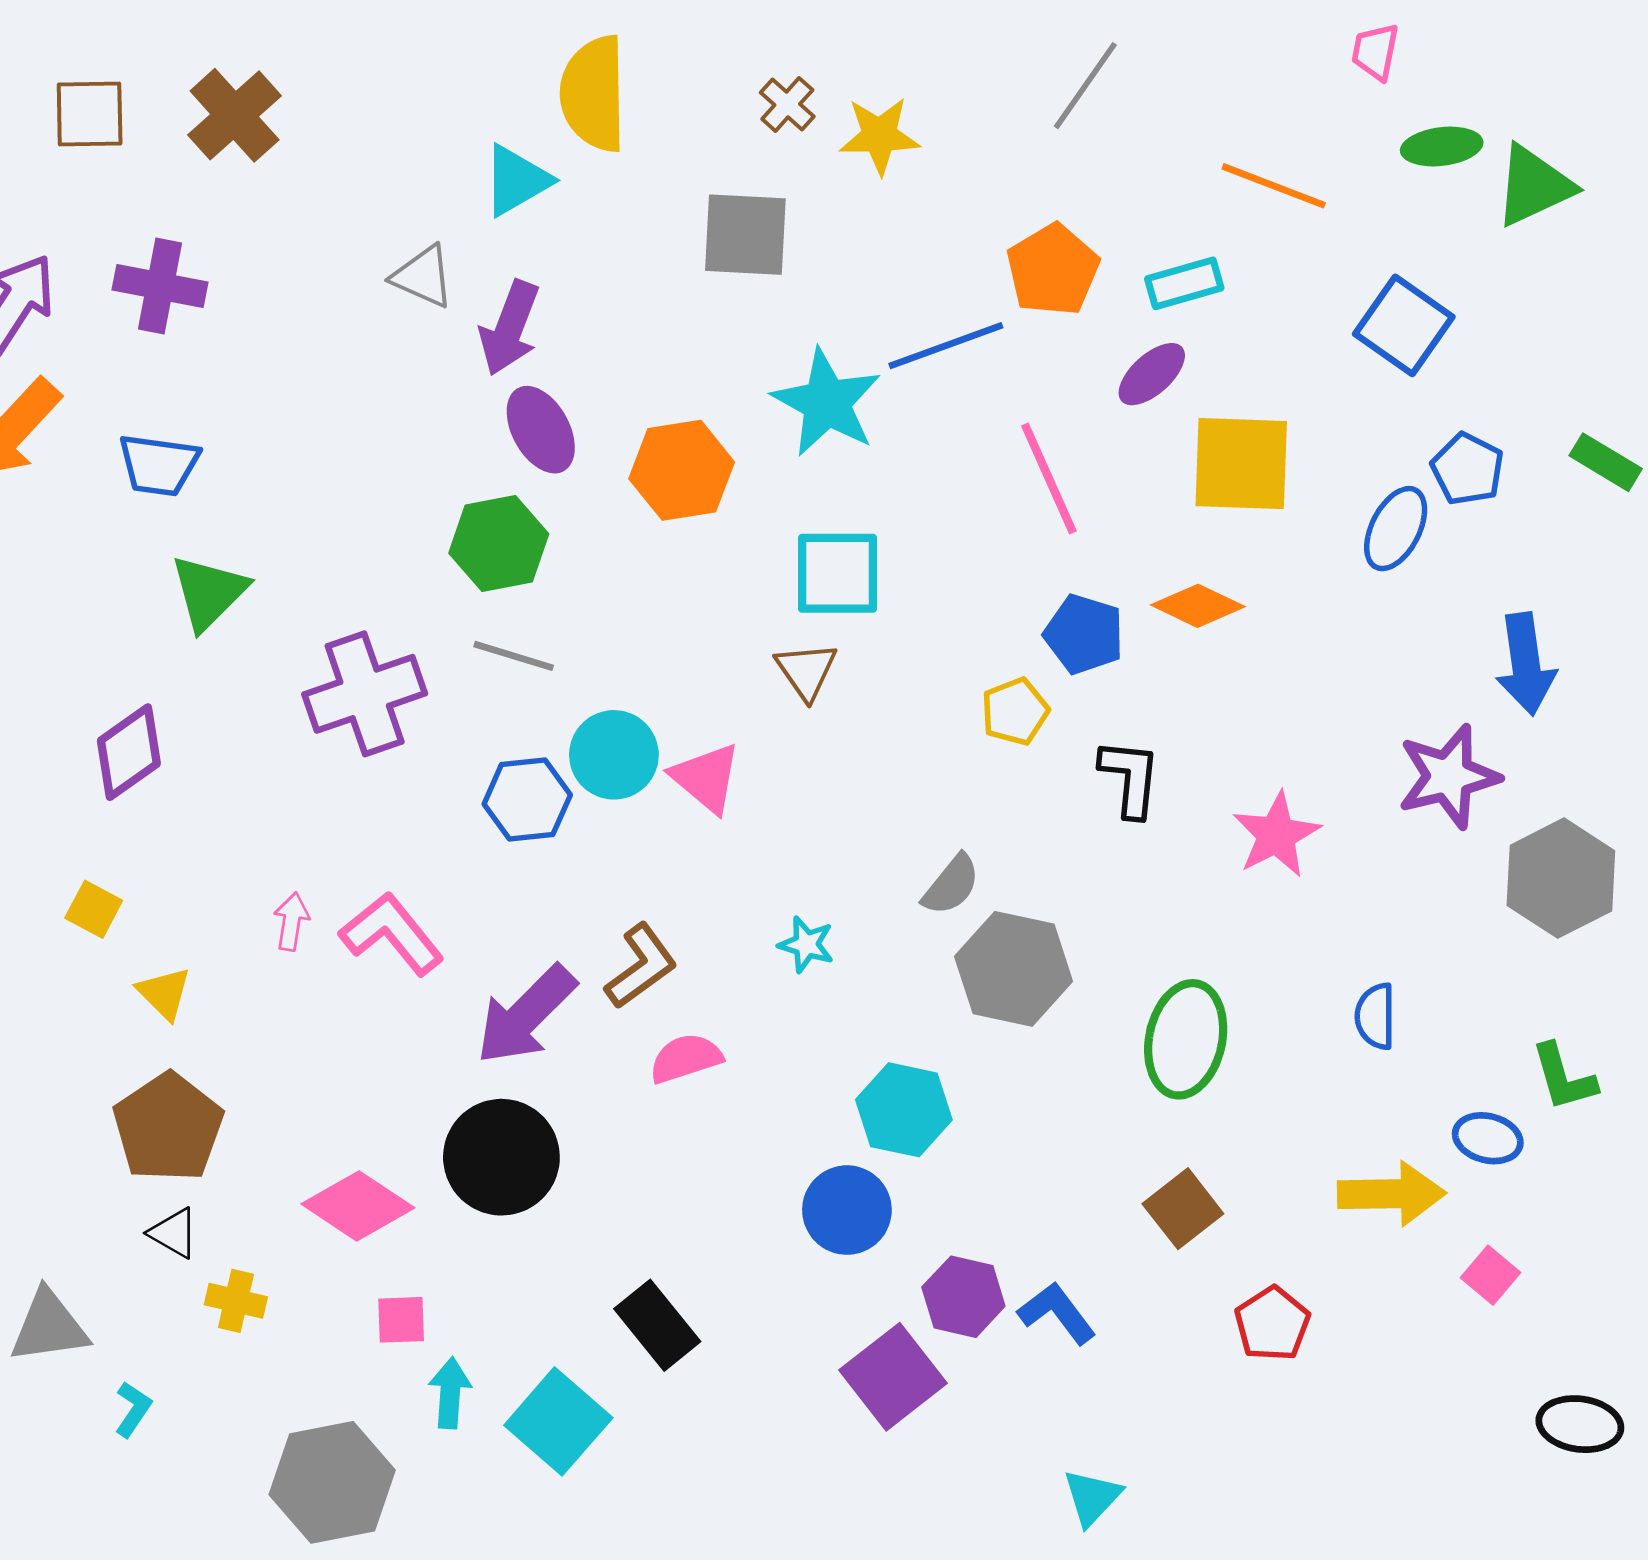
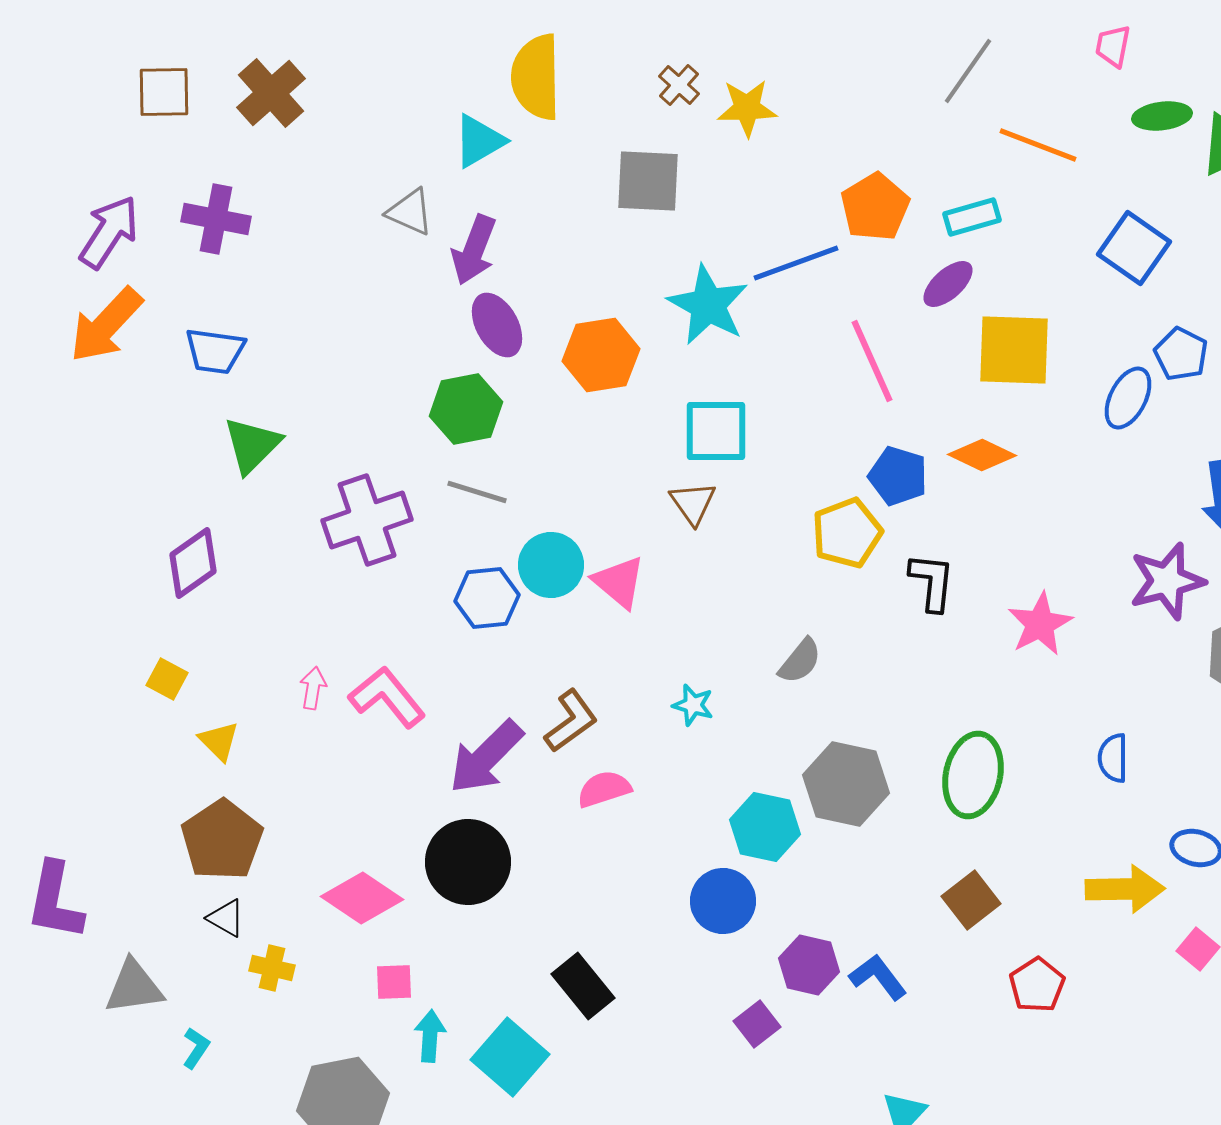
gray line: (1085, 86) -> (968, 71), moved
yellow pentagon: (1015, 711) -> (847, 533), size x1.4
gray hexagon: (1014, 969) -> (846, 784), moved
purple square: (893, 1377) -> (757, 1024), size x0.6

